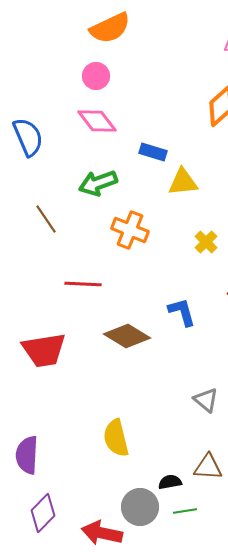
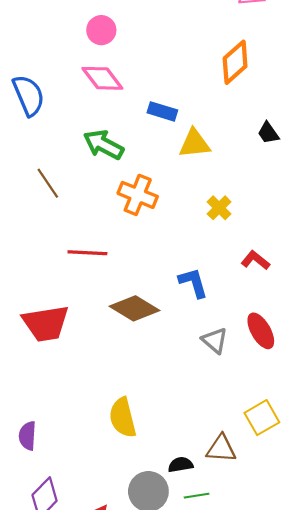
green arrow: (98, 183) -> (103, 145), turned 48
gray triangle: (206, 400) -> (215, 340), moved
purple semicircle: (27, 455) -> (27, 436), size x0.7

